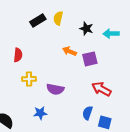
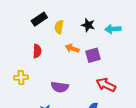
yellow semicircle: (58, 18) -> (59, 27), moved
red semicircle: (18, 55) -> (37, 51), moved
yellow cross: (29, 79) -> (21, 77), moved

